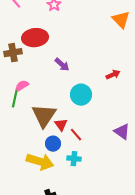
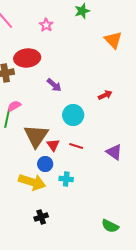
red line: (76, 135) -> (76, 146), moved, turned -32

